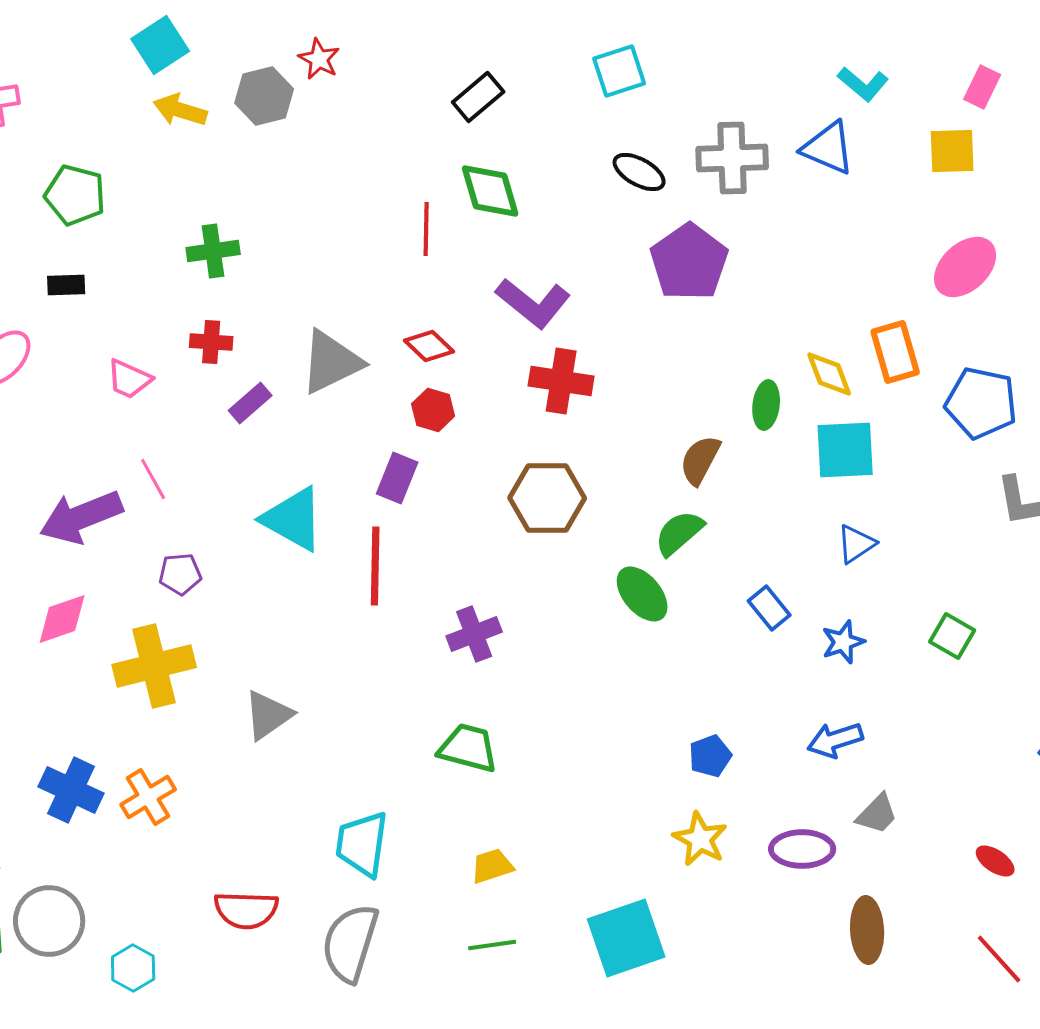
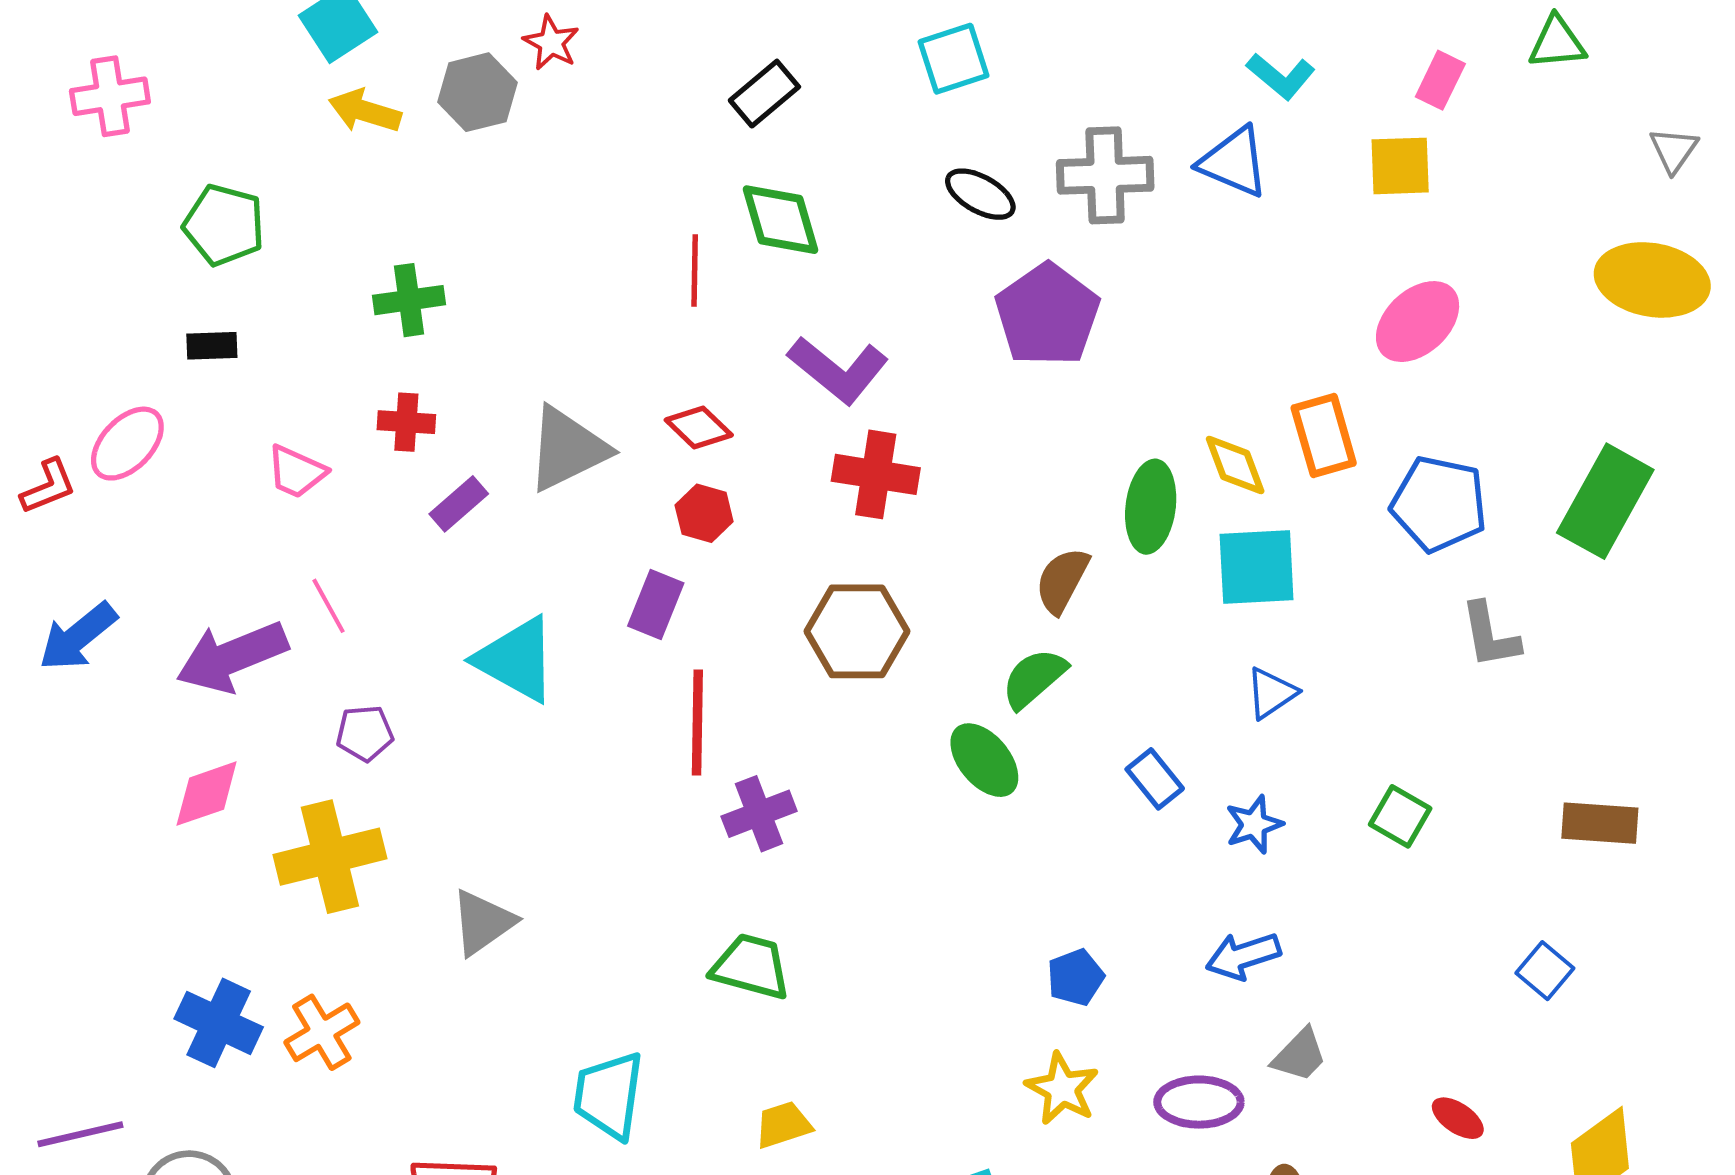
green ellipse: (766, 405) -> (1151, 507), size x1.4
red line: (375, 566) -> (697, 723), moved

